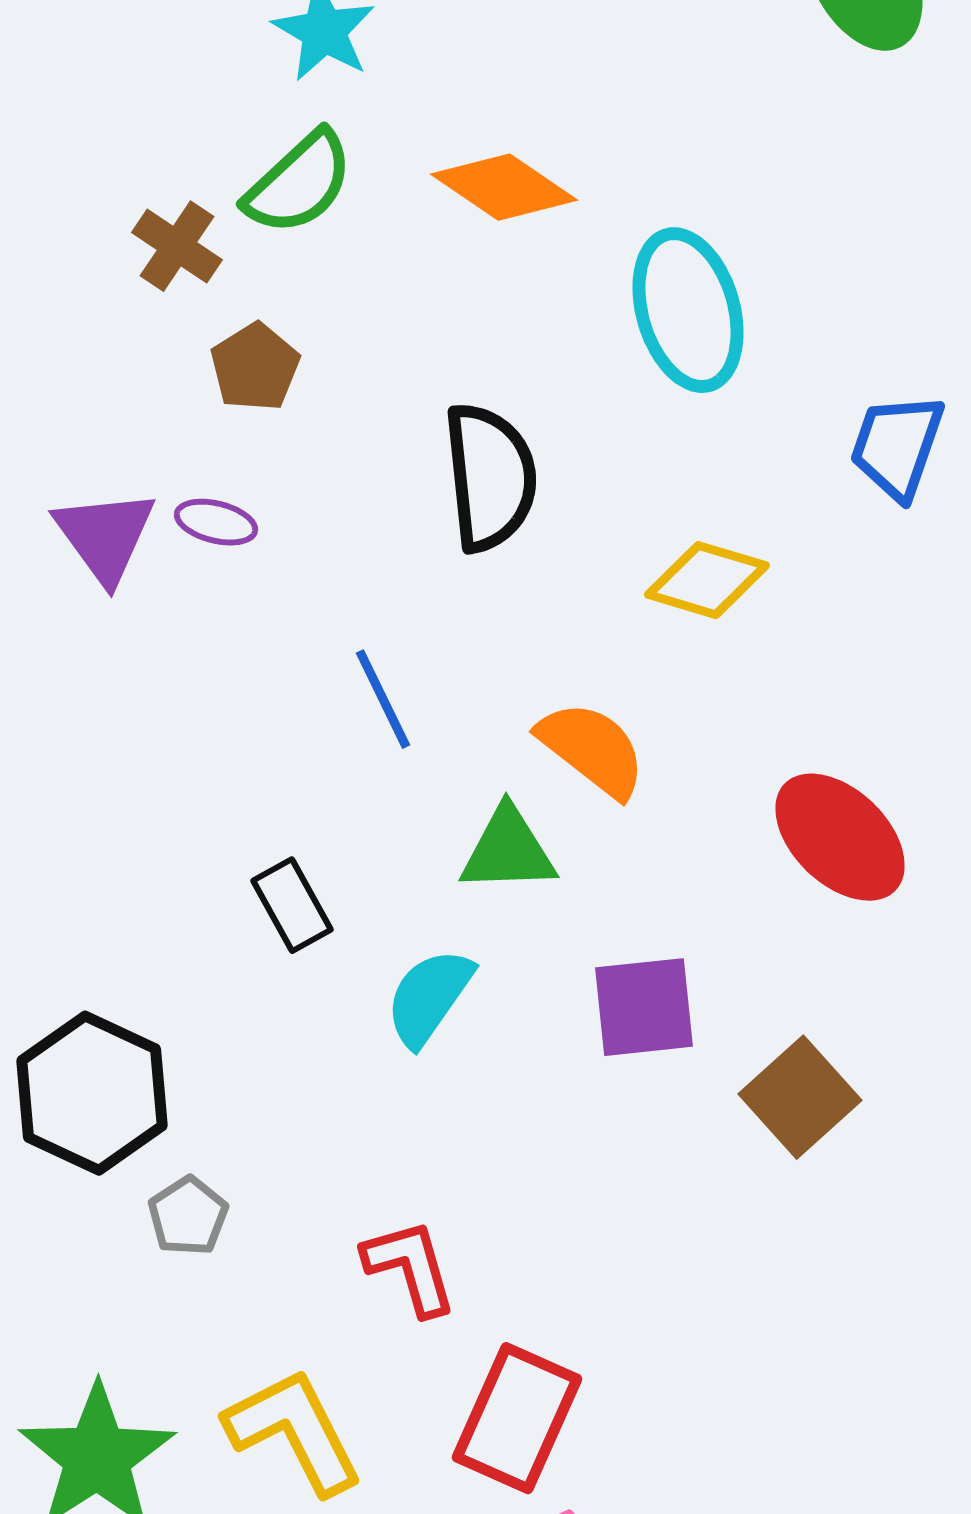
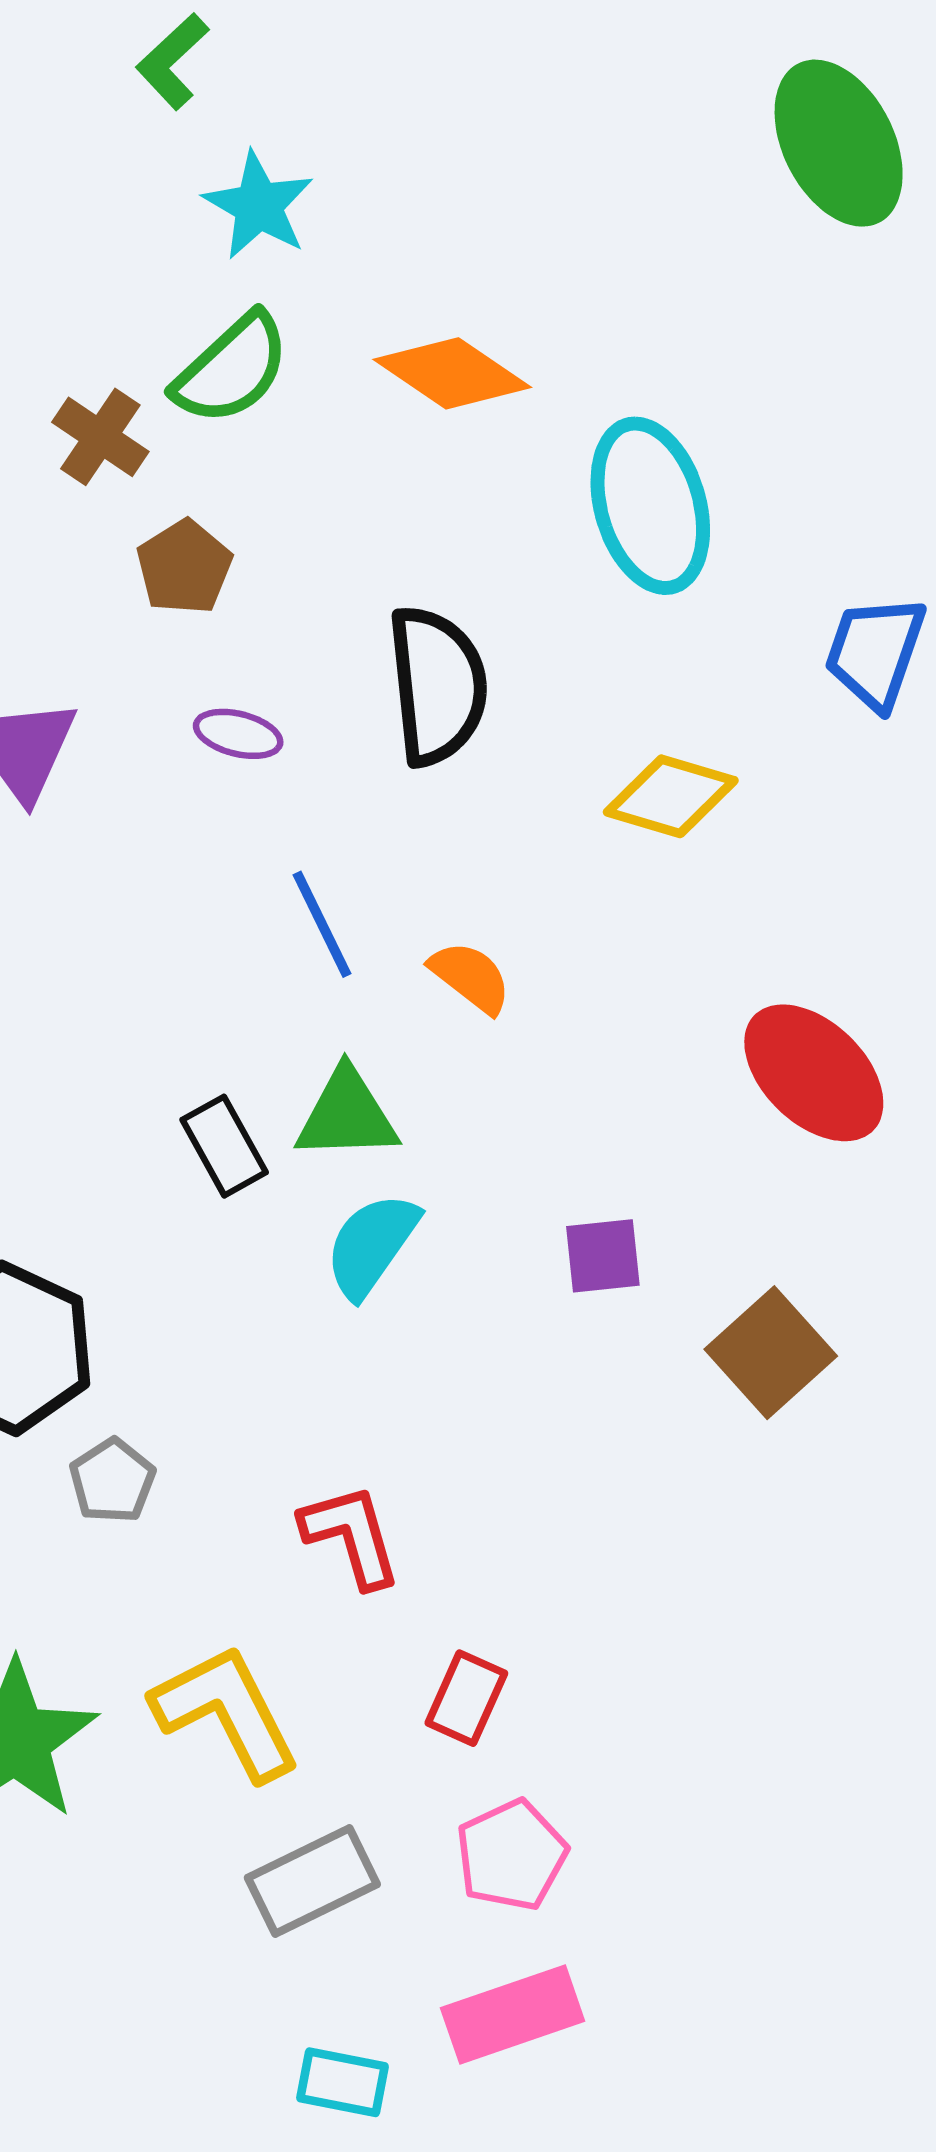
purple ellipse: (216, 522) -> (238, 734), moved
orange semicircle: (592, 749) -> (471, 977), moved, size x0.7
green triangle: (508, 850) -> (347, 1115), moved
purple square: (644, 1007) -> (603, 1256), size x0.7
red rectangle: (517, 1418) -> (466, 1698), size x0.6

